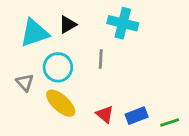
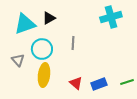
cyan cross: (123, 23) -> (111, 17), moved, turned -30
yellow ellipse: (61, 103) -> (44, 75), turned 55
green line: (170, 122) -> (127, 82), moved

